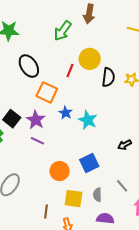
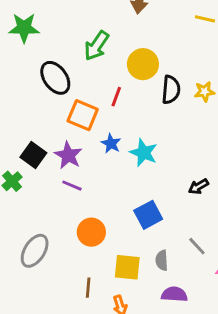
green arrow: (63, 31) -> (97, 46), moved
red line: (70, 71) -> (116, 97), moved
orange circle: (60, 171) -> (91, 232), moved

